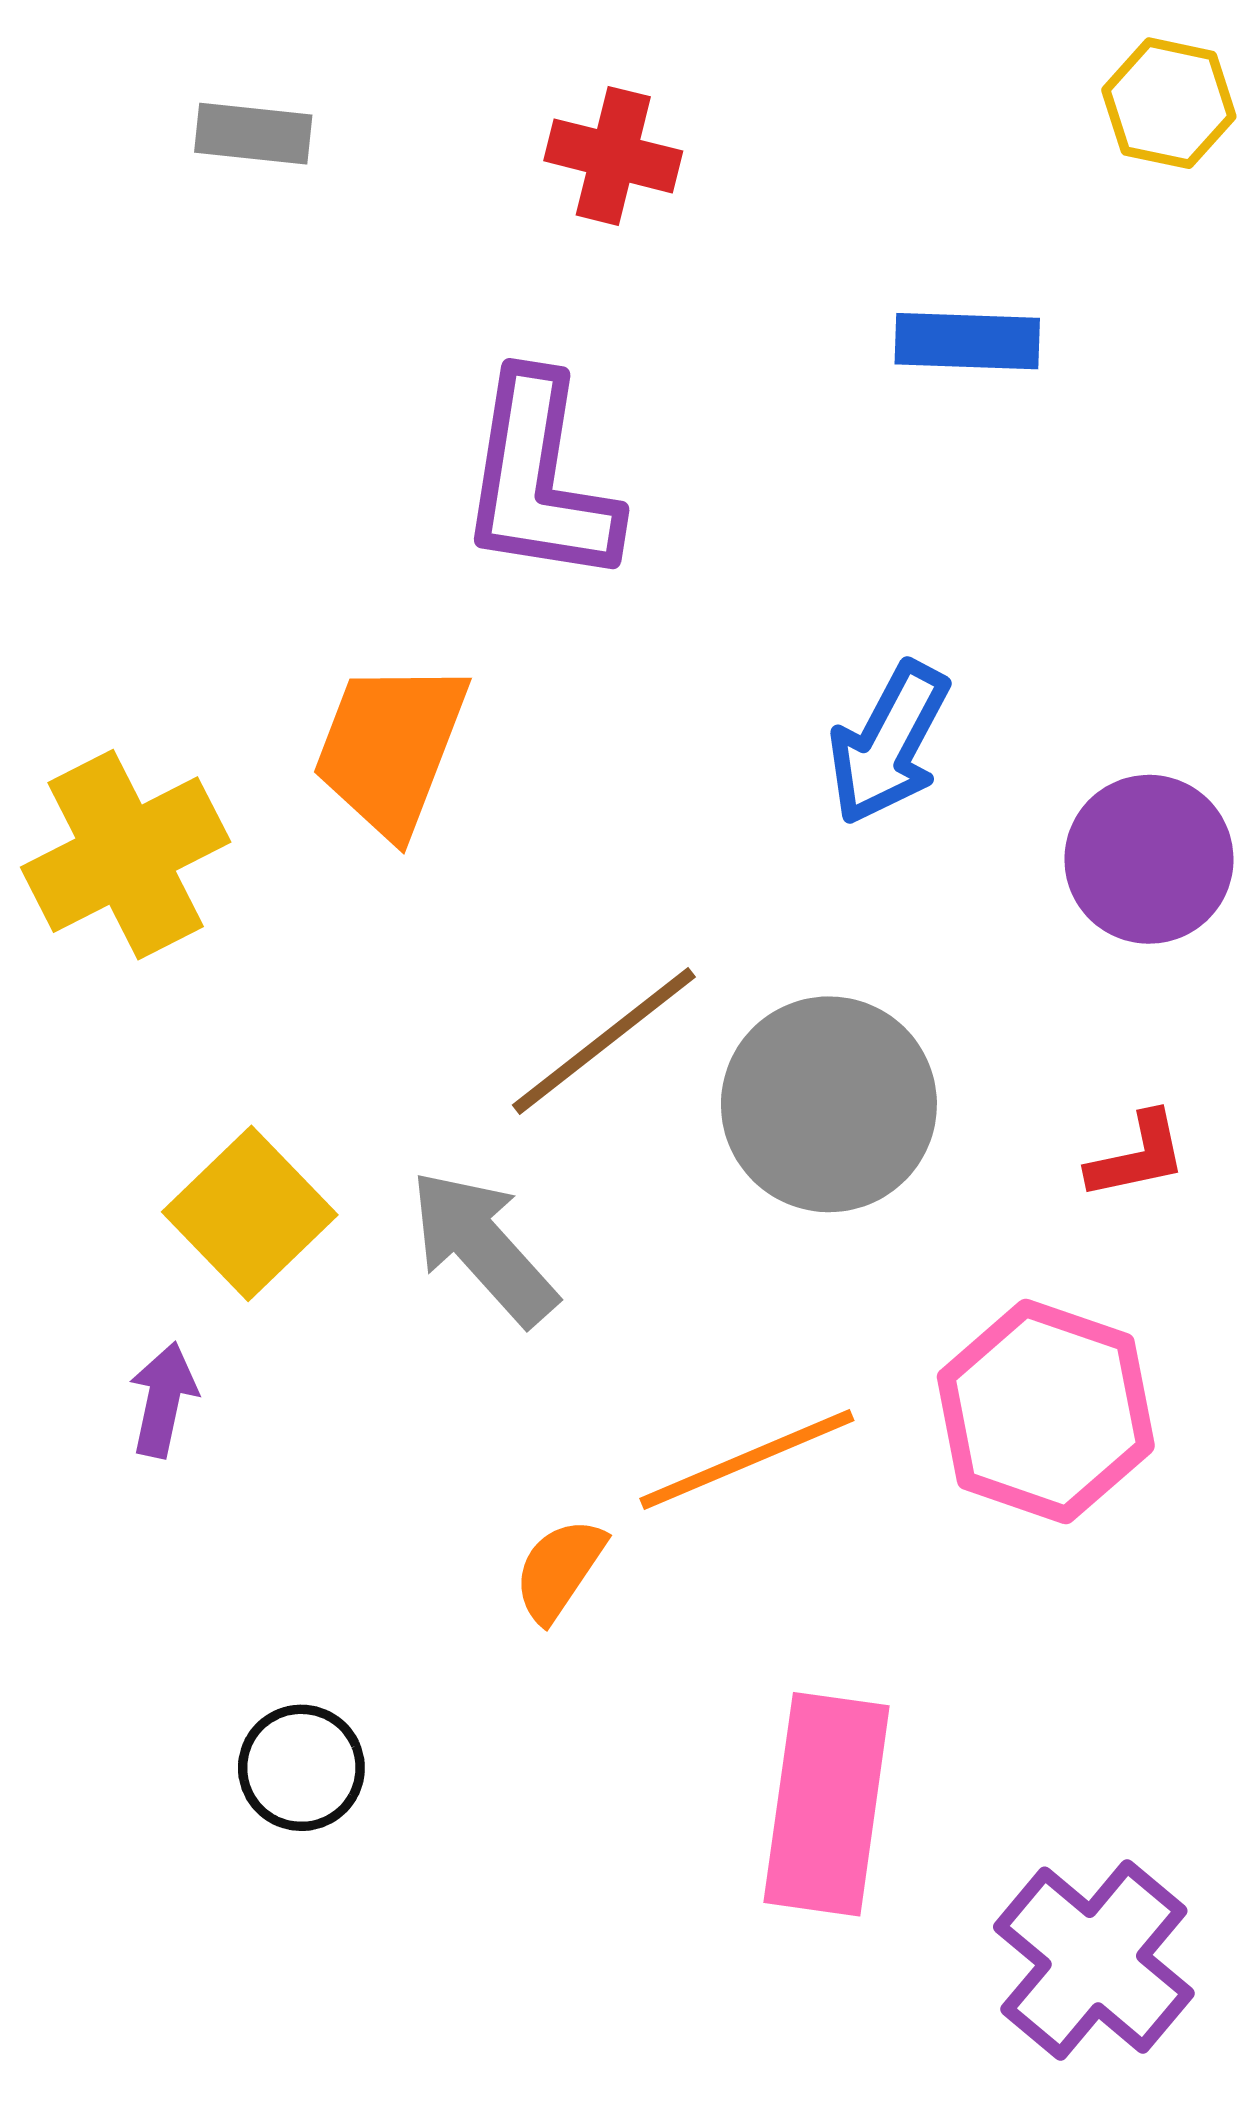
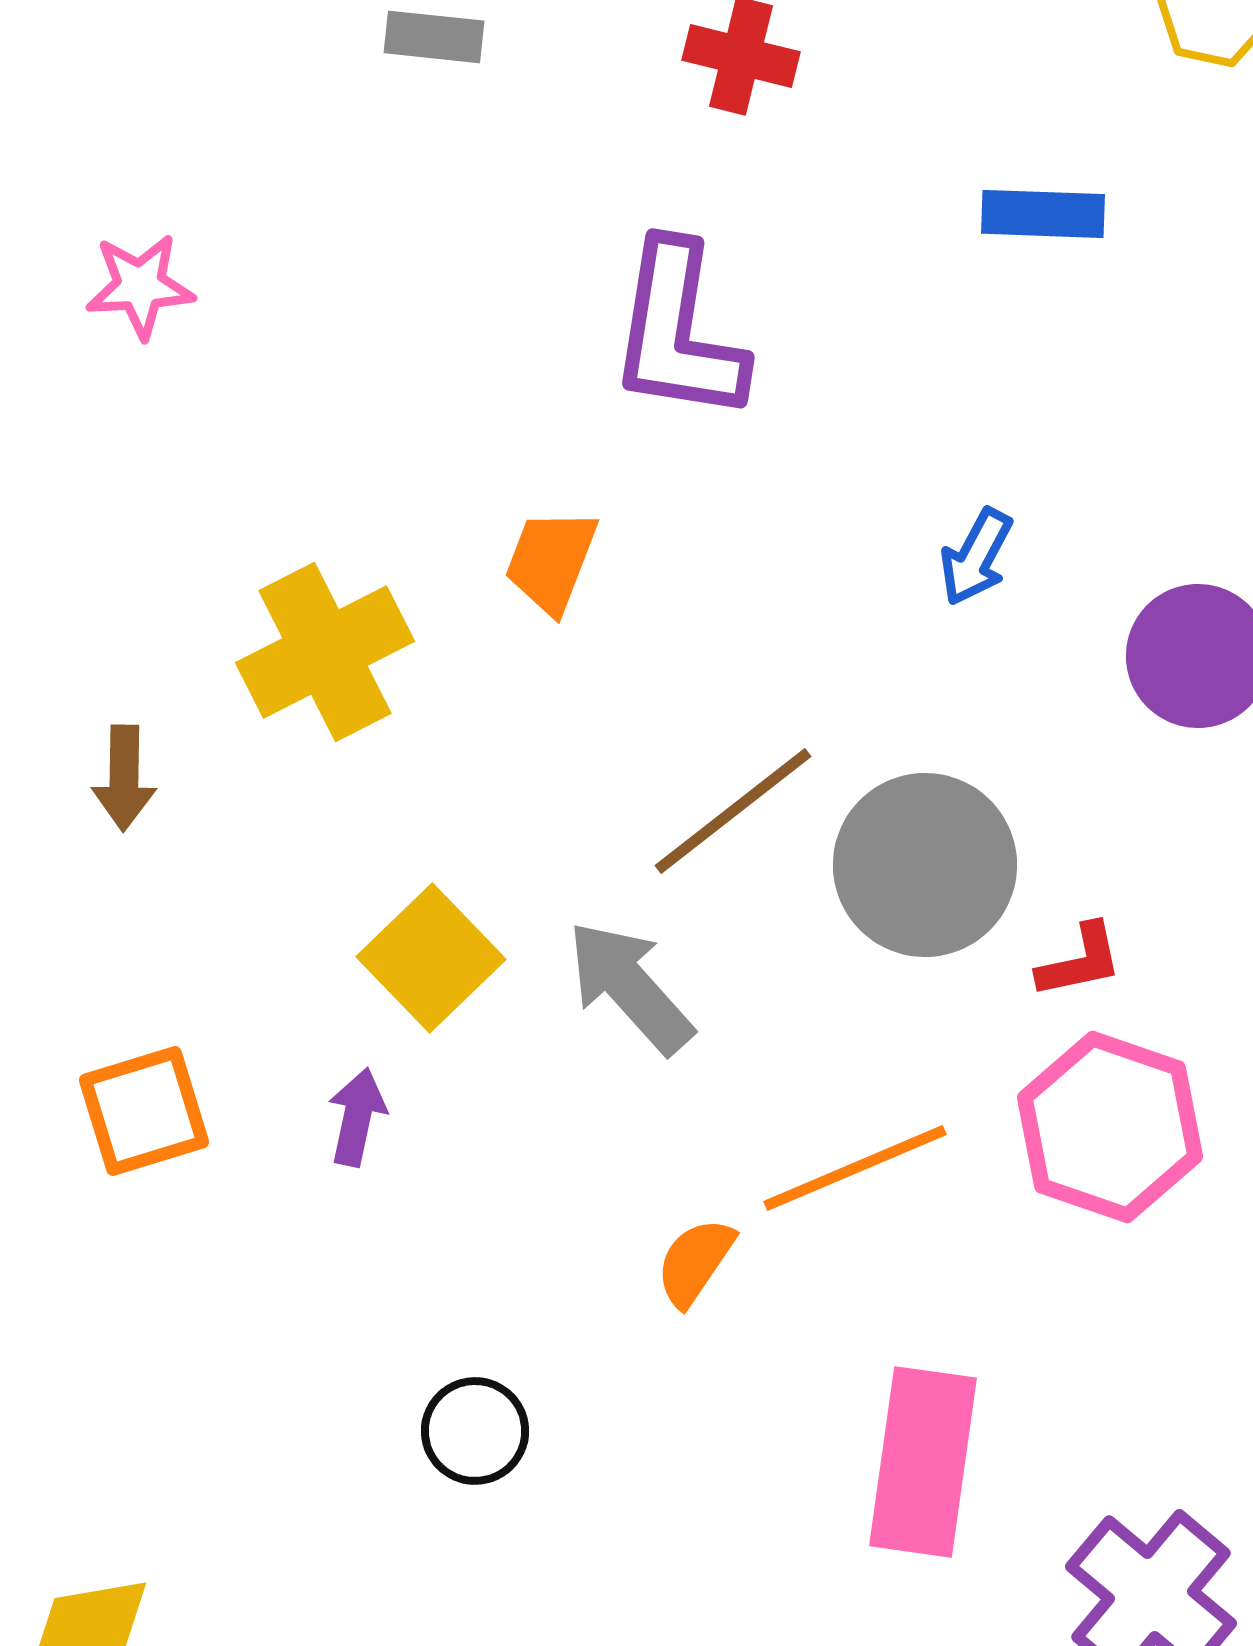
blue arrow: (889, 743) -> (976, 557), size x0.7
orange trapezoid: (390, 748) -> (551, 561), size x0.7
red L-shape: (1137, 1156) -> (1080, 961), moved

